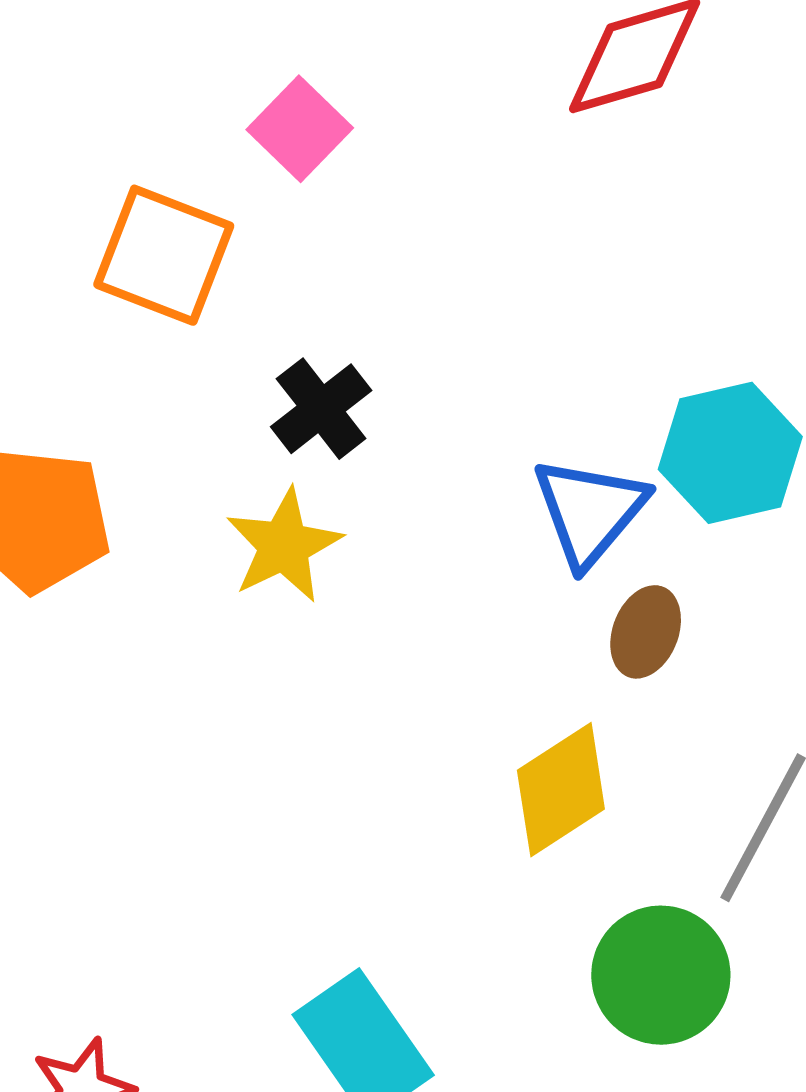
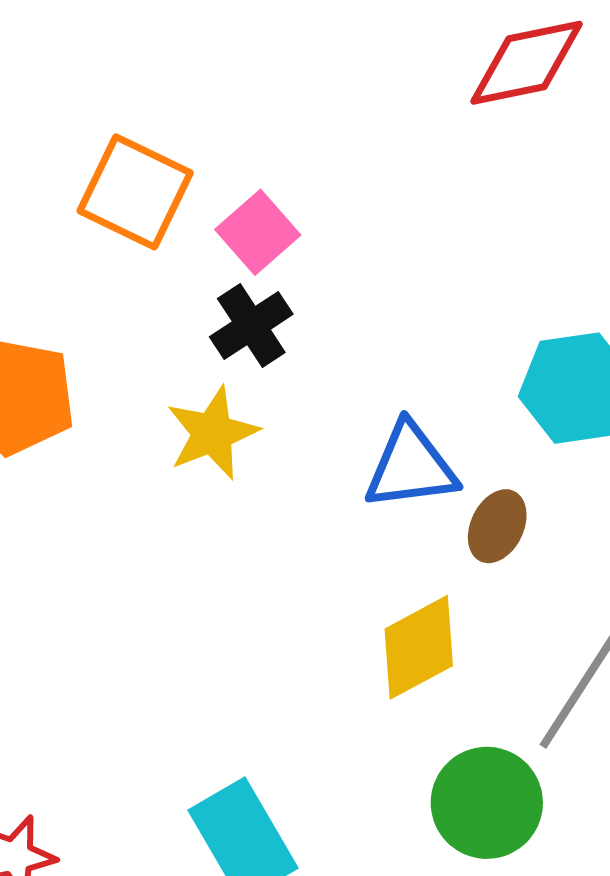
pink square: (300, 129) -> (258, 232), moved
blue triangle: (590, 511) -> (411, 466), moved, turned 38

